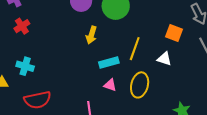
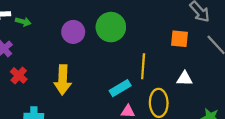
yellow arrow: (91, 35) -> (63, 80), moved, size x1.5
white triangle: (164, 59) -> (185, 79), moved

